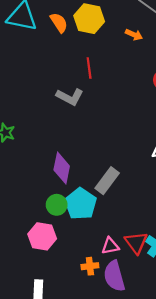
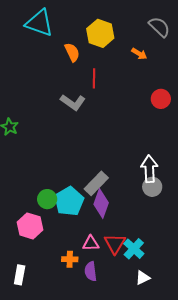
orange semicircle: (59, 23) -> (72, 52), moved
purple diamond: (62, 168) -> (101, 203), moved
purple semicircle: (114, 276) -> (91, 271), size x0.7

